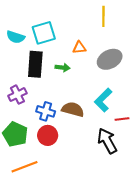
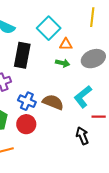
cyan square: (44, 33) -> (49, 28), moved, turned -35
green arrow: (63, 67) -> (63, 63), moved
black arrow: (107, 141) -> (82, 136), size x0.7

